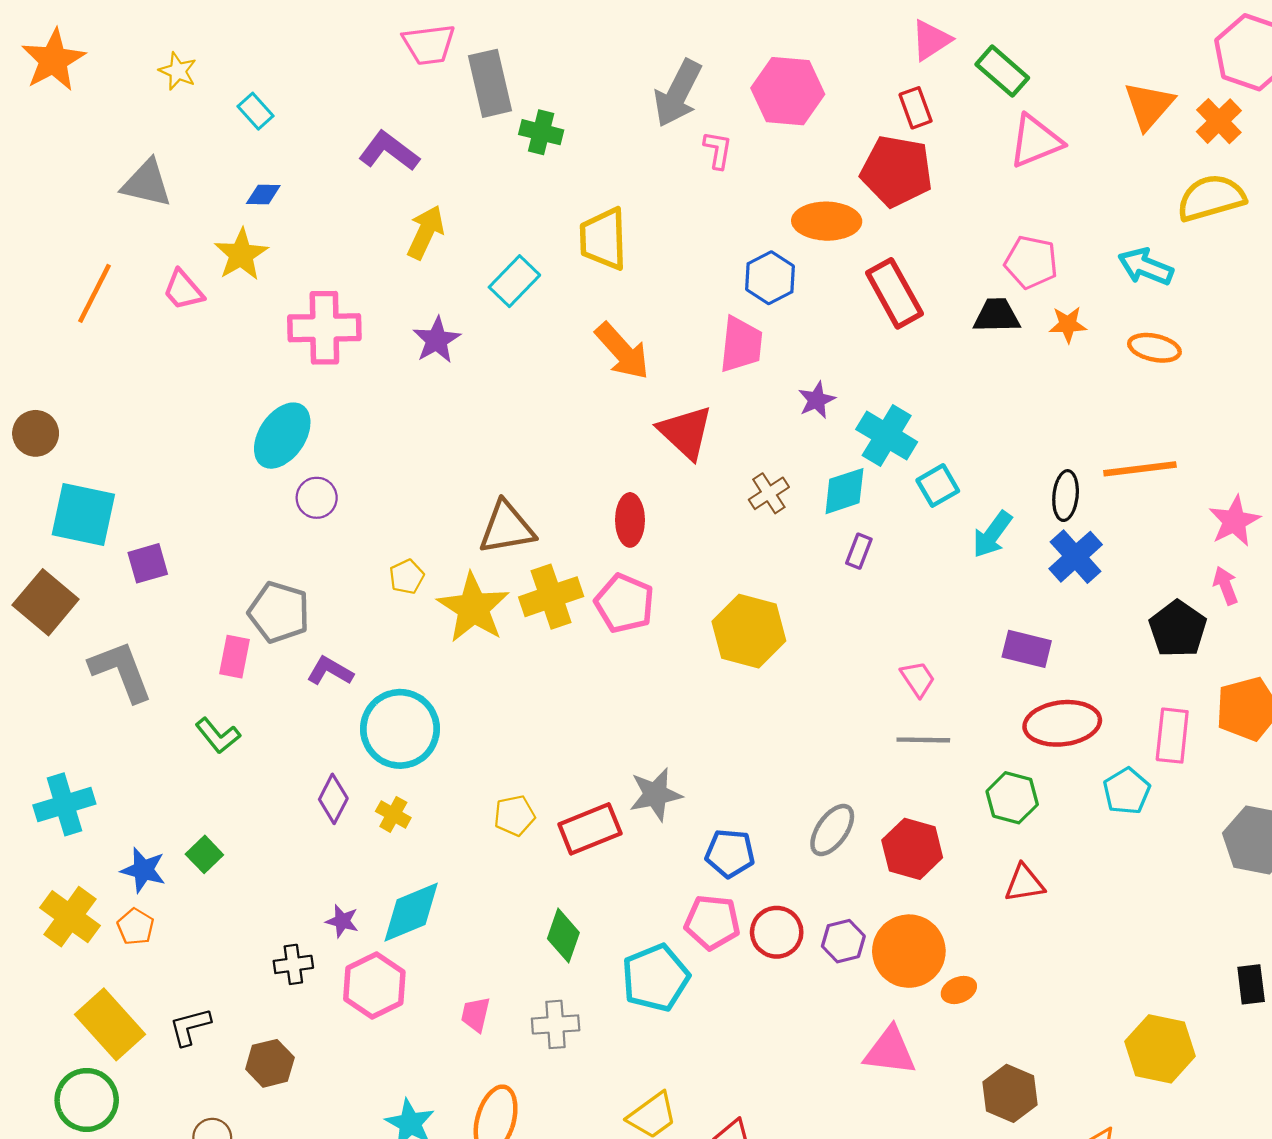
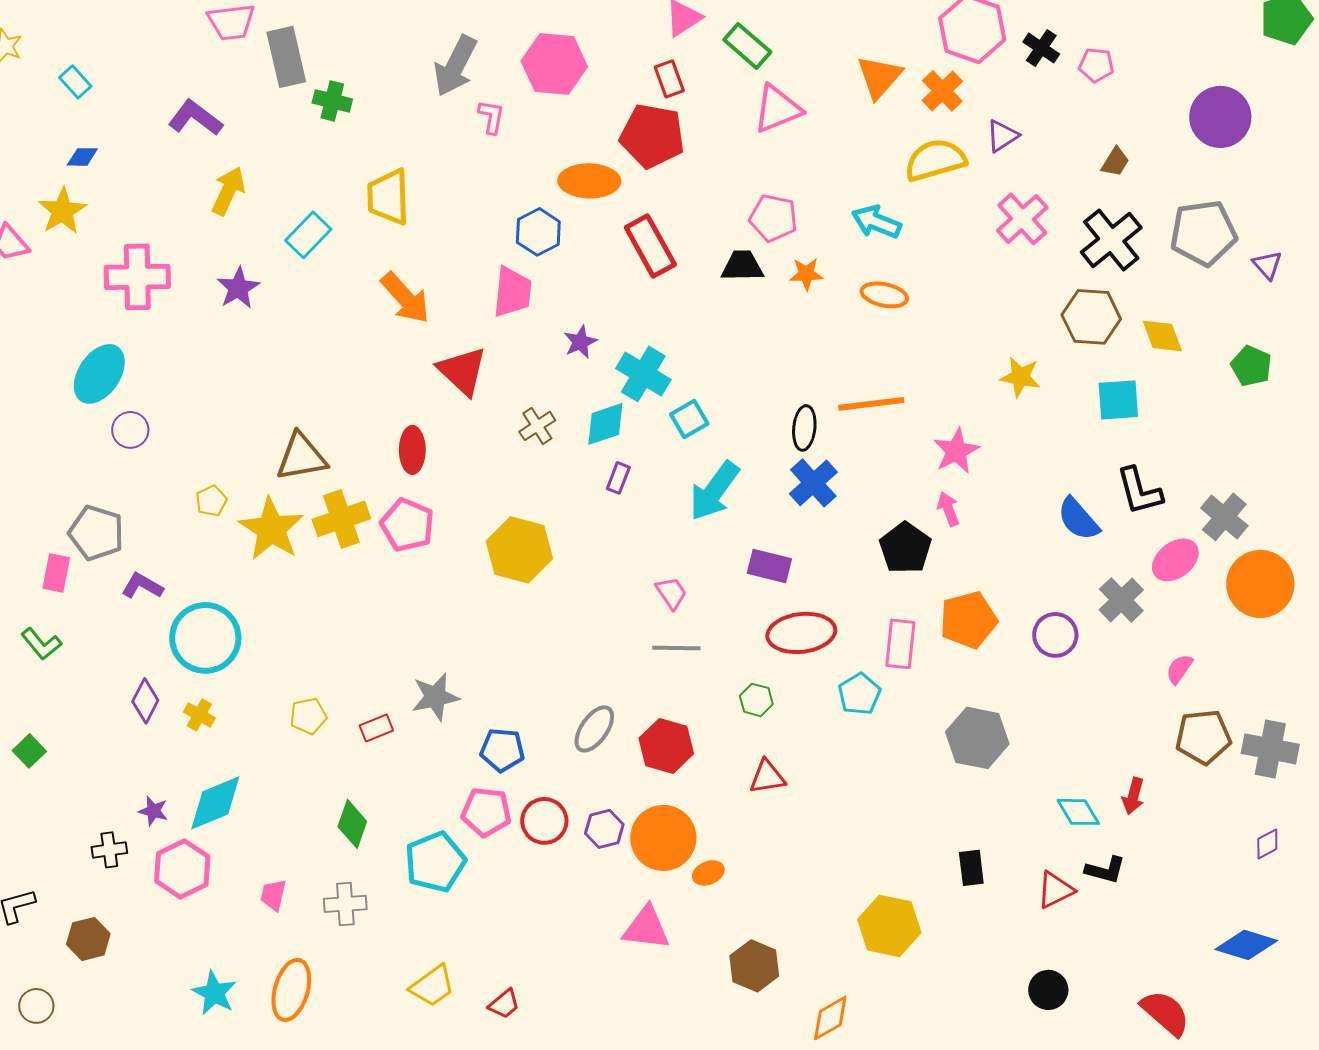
cyan arrow: (992, 534) -> (714, 491), moved, size x1.4
green hexagon: (1012, 798) -> (756, 700), size x0.7
red rectangle: (590, 829) -> (376, 728), size x0.6

